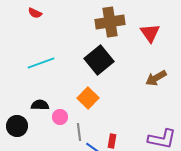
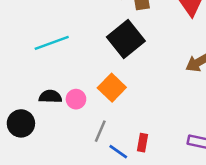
pink circle: (60, 117) -> (76, 99), moved
gray line: (79, 132) -> (100, 131), turned 30

